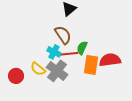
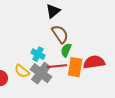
brown semicircle: (63, 35) -> (60, 34), moved
red line: (68, 54) -> (57, 66), moved

